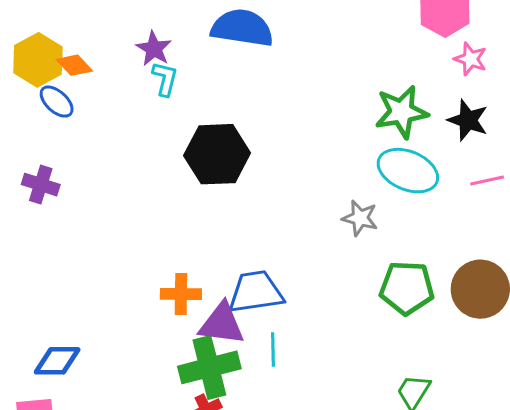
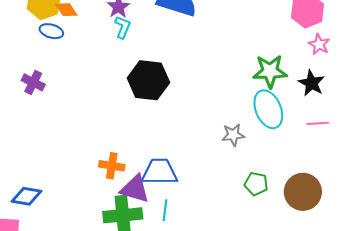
blue ellipse: (57, 102) -> (51, 31), turned -35
cyan ellipse: (408, 171) -> (268, 109), turned 36
gray star: (360, 218) -> (233, 135), turned -30
green pentagon: (407, 288) -> (256, 184), size x0.7

